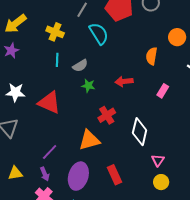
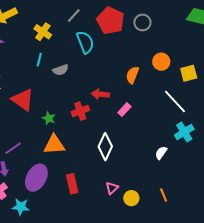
green star: (88, 86) -> (49, 118), moved
pink rectangle: (163, 91) -> (124, 110), moved
red cross: (107, 115) -> (80, 111), moved
pink triangle: (158, 160) -> (112, 188), moved
yellow circle: (161, 182) -> (131, 198), moved

